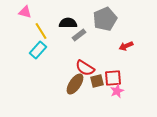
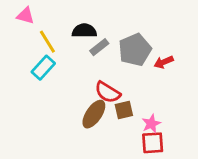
gray pentagon: (105, 19) -> (135, 50), moved
red square: (113, 78) -> (153, 143), moved

